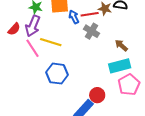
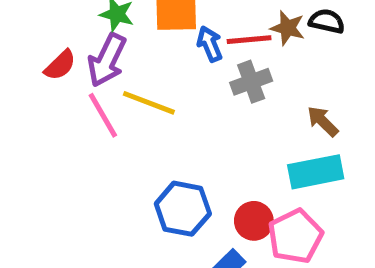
gray cross: (91, 31) -> (251, 82), turned 35
blue hexagon: (57, 74) -> (183, 209), moved
pink pentagon: (129, 85) -> (295, 236), moved
red circle: (97, 95) -> (254, 221), moved

